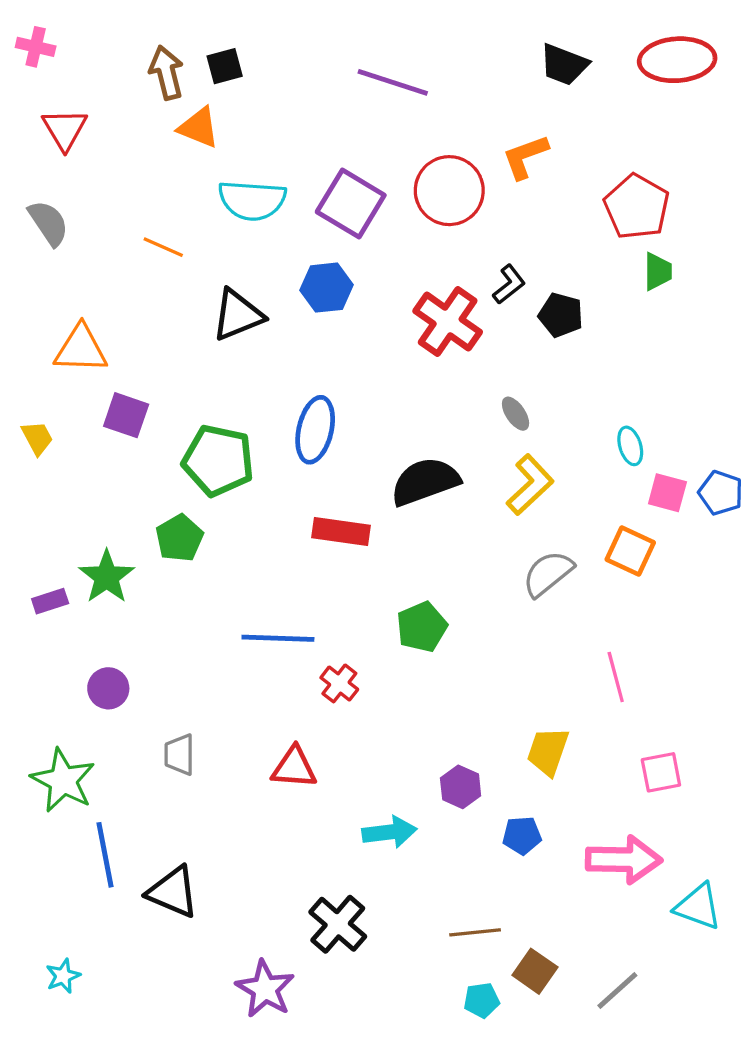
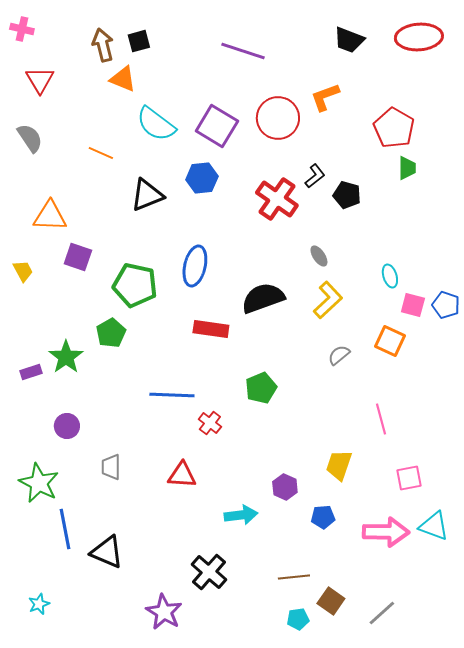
cyan semicircle: (252, 200) -> (156, 124), turned 33
gray semicircle: (548, 574) -> (339, 355), size x0.7
cyan triangle: (698, 906) -> (434, 526), moved

